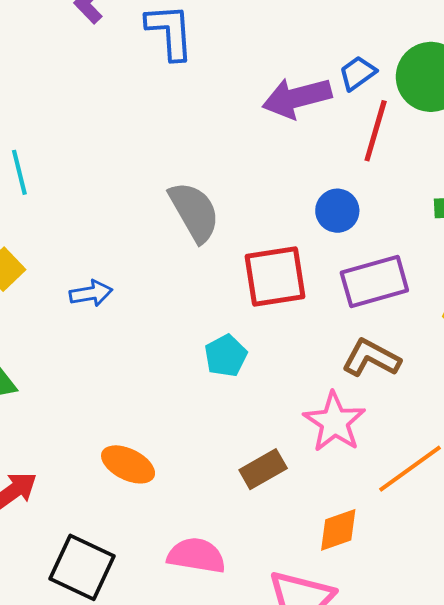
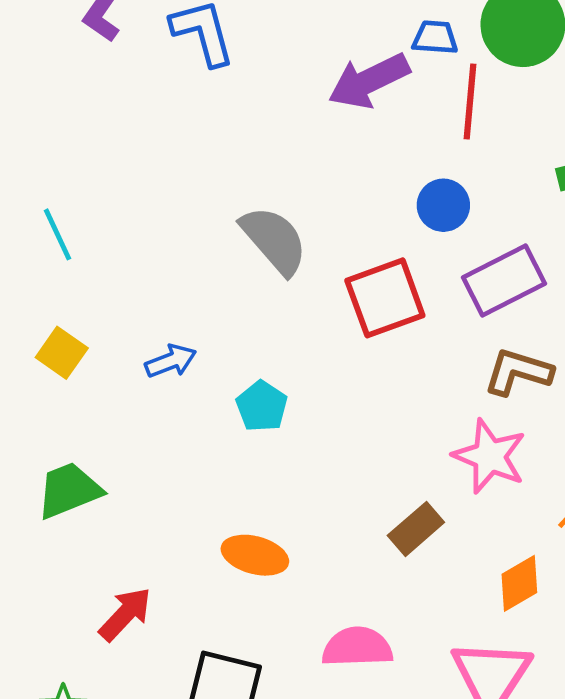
blue trapezoid: (358, 73) -> (435, 37), turned 51
cyan pentagon: (226, 356) -> (262, 406), moved

